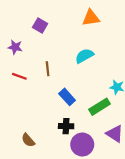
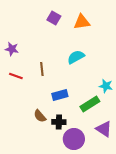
purple square: (40, 25) -> (54, 18), moved
blue rectangle: (67, 97) -> (60, 95), turned -63
brown semicircle: (28, 140) -> (40, 116), moved

